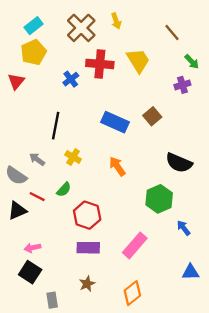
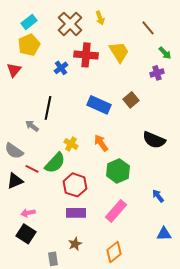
yellow cross: (73, 157) -> (71, 144), moved
gray arrow: (37, 159) -> (32, 126), moved
green semicircle: (64, 190) -> (55, 163), size x1.6
green hexagon: (159, 199) -> (118, 171), moved
gray rectangle: (52, 300) -> (53, 259), moved

